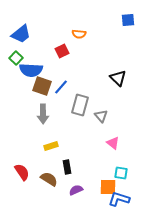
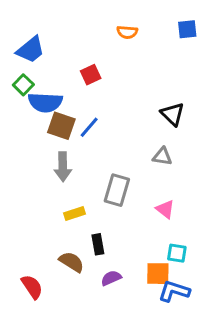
orange semicircle: (79, 34) -> (127, 32), moved
gray rectangle: (80, 105) -> (117, 190), moved
gray triangle: (101, 116) -> (162, 156), moved, turned -40
red semicircle: (22, 172) -> (32, 287), moved

